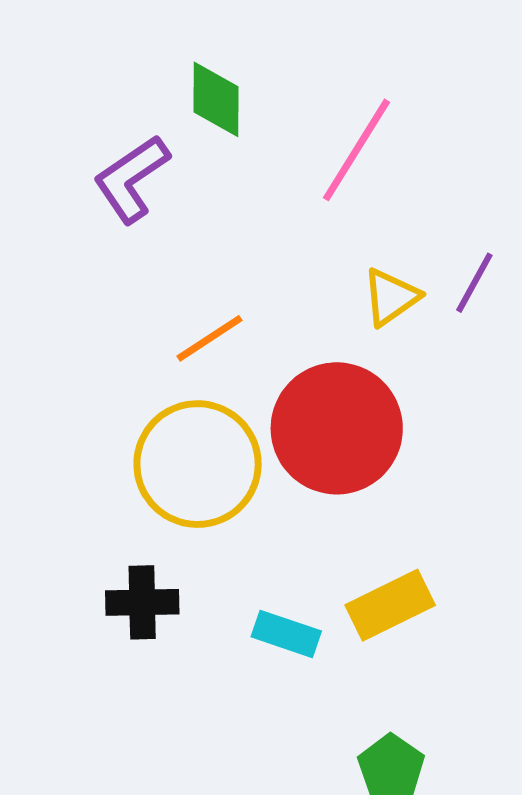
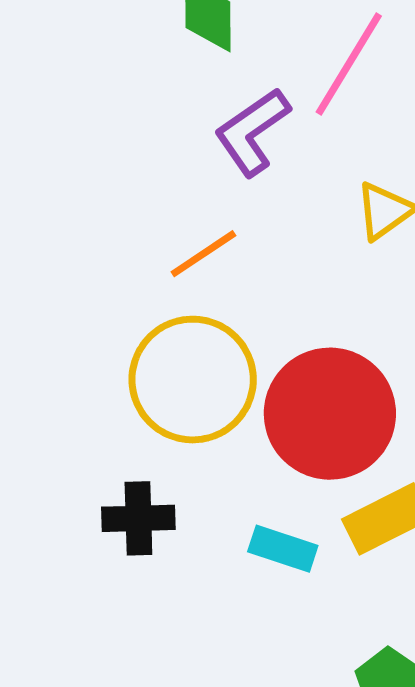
purple L-shape: (131, 179) -> (252, 132), moved
red circle: (337, 428) -> (330, 414), moved

